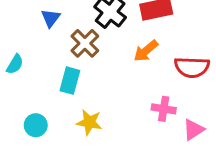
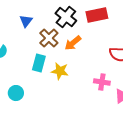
orange arrow: (146, 51) -> (73, 43), moved
yellow star: (89, 122) -> (60, 71), moved

